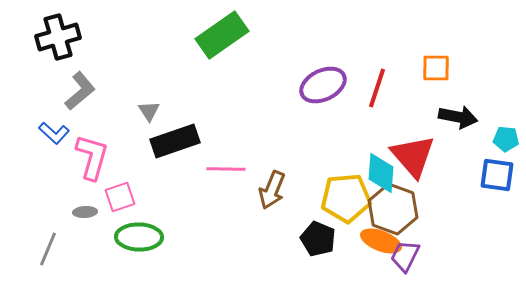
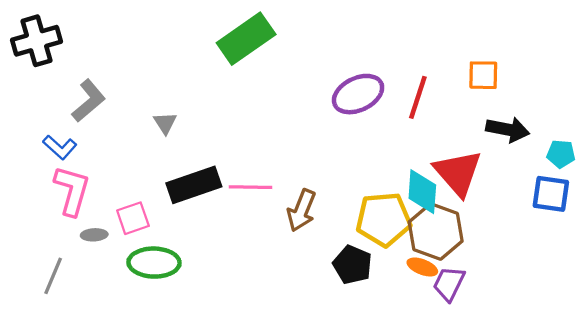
black cross: (58, 37) -> (36, 41), moved
black rectangle: (175, 141) -> (194, 185), moved
pink L-shape: (92, 157) -> (72, 190), moved
orange ellipse: (381, 241) -> (422, 267), size x0.7

